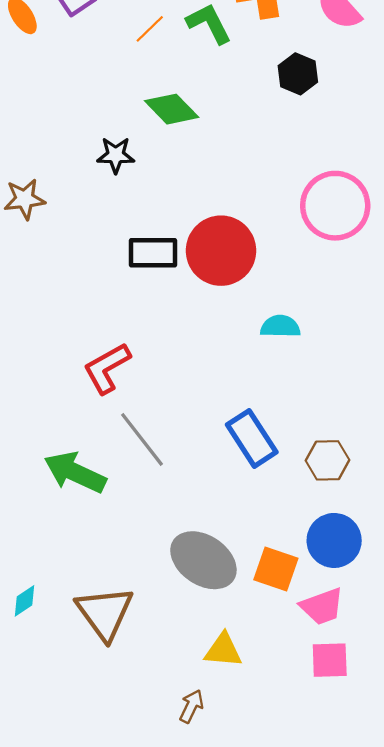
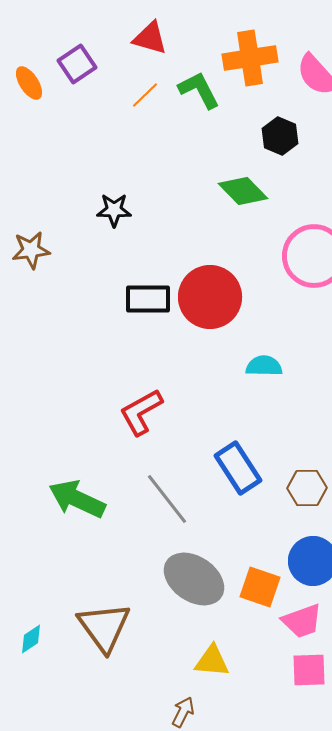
green diamond: (172, 109) -> (243, 191), moved
red L-shape: (107, 368) -> (141, 412), moved
gray line: (142, 439) -> (167, 499), moved
cyan diamond: (25, 601) -> (31, 639), moved

